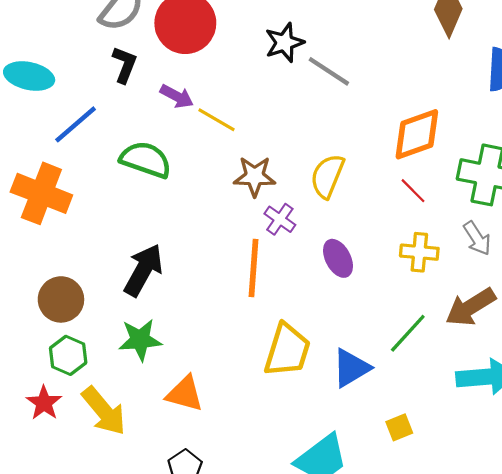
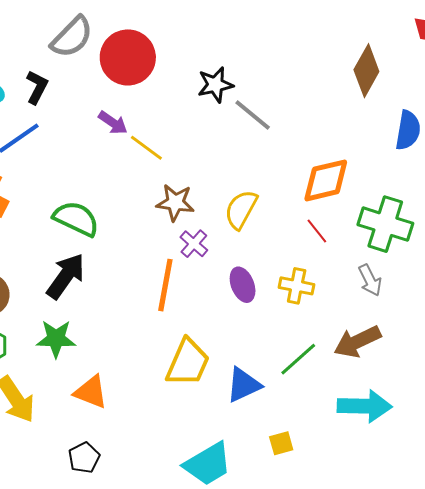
black L-shape: (124, 65) -> (37, 87), moved
green semicircle: (146, 160) -> (76, 219), moved
yellow cross: (419, 252) -> (297, 286), moved

